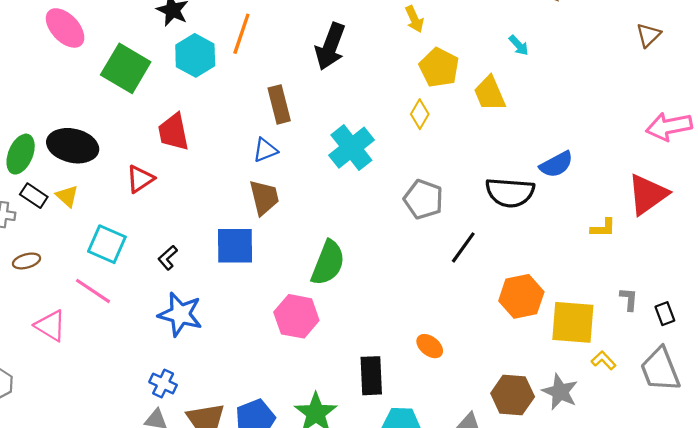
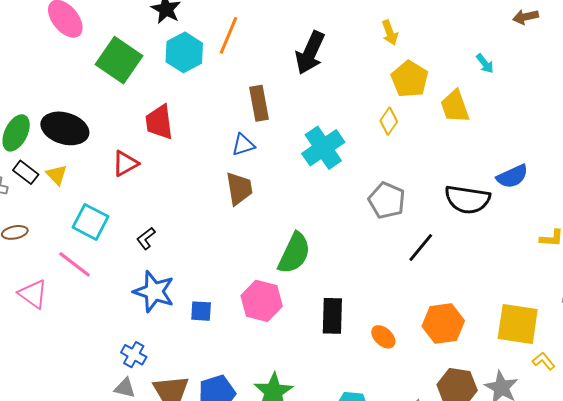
blue square: (235, 246) -> (201, 311), moved, size x0.6
orange hexagon: (521, 296) -> (443, 324), moved
black rectangle: (371, 376) -> (332, 316), moved

